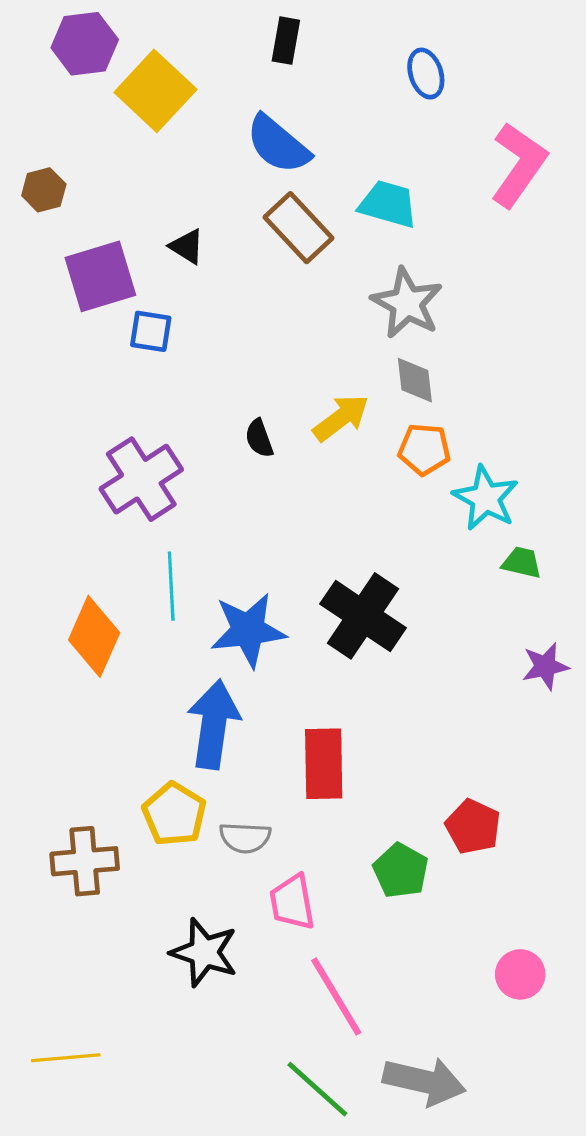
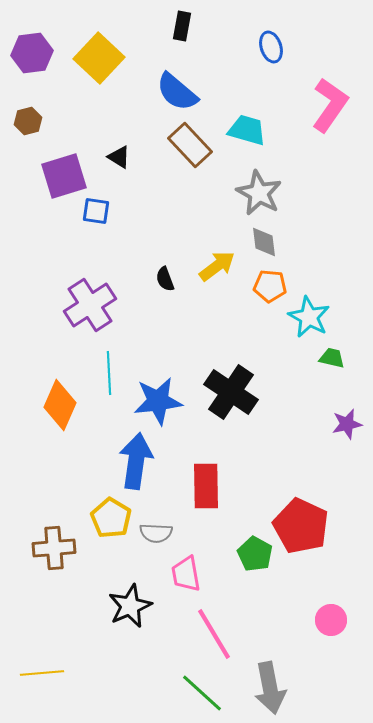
purple hexagon: (85, 44) -> (32, 53), moved
red pentagon: (473, 827) -> (301, 526), size x1.6
black star: (204, 952) -> (130, 606), turned 30
gray arrow: (424, 1081) -> (270, 688), turned 66

